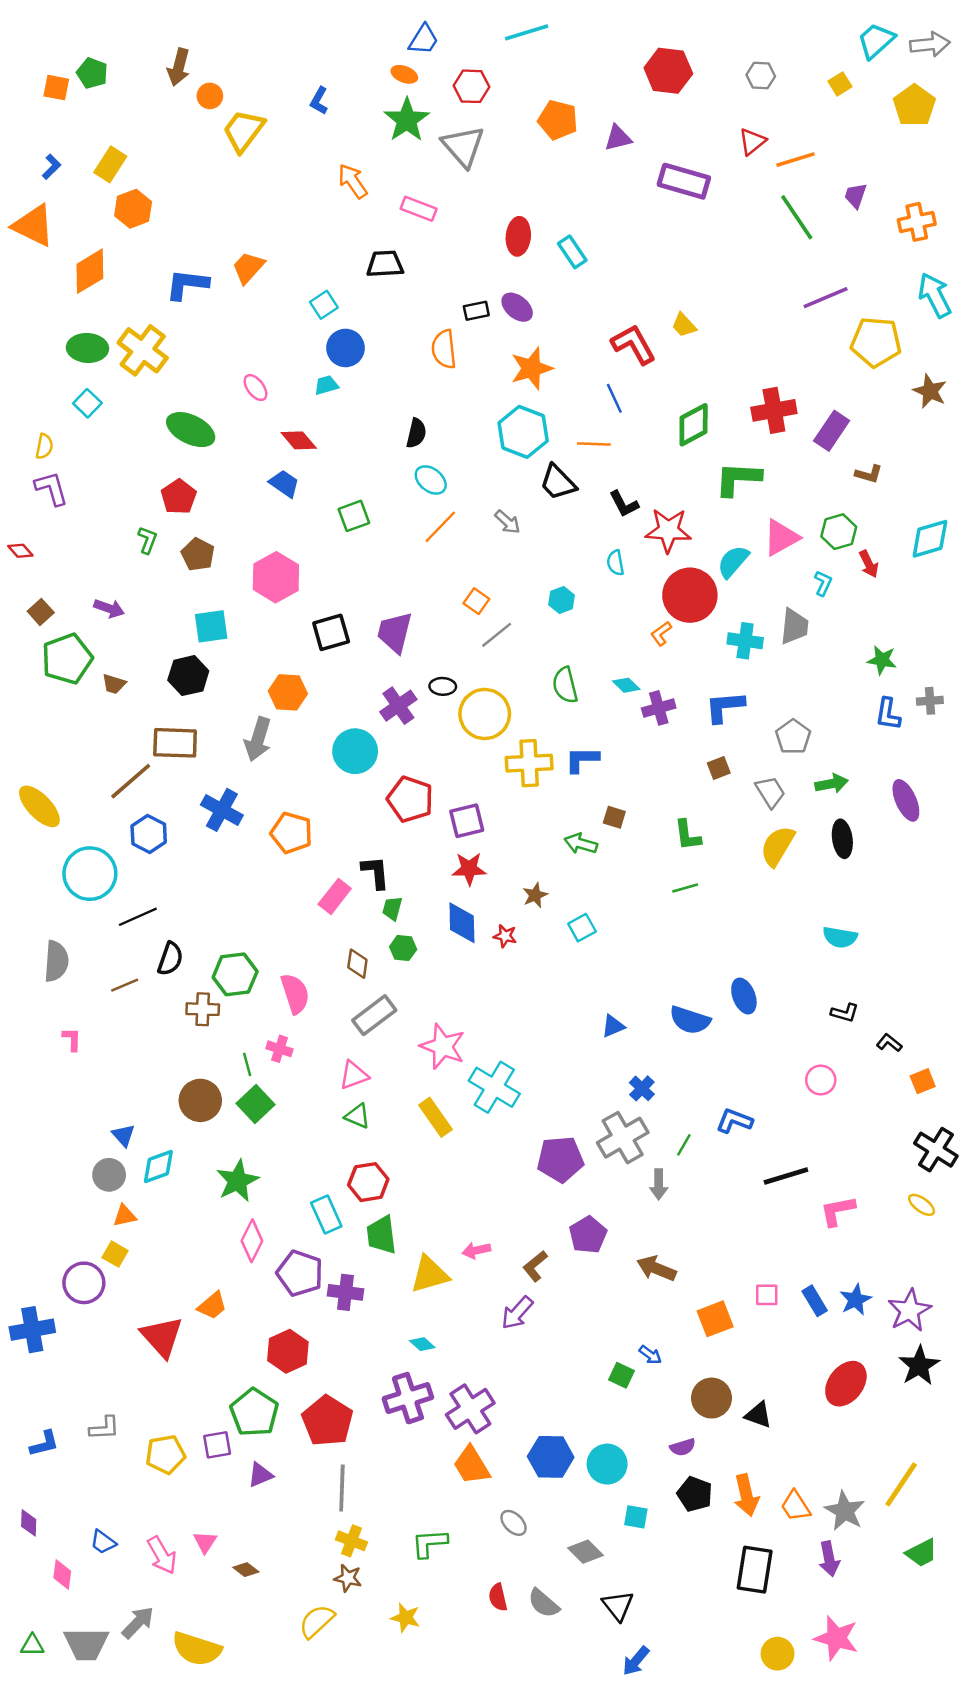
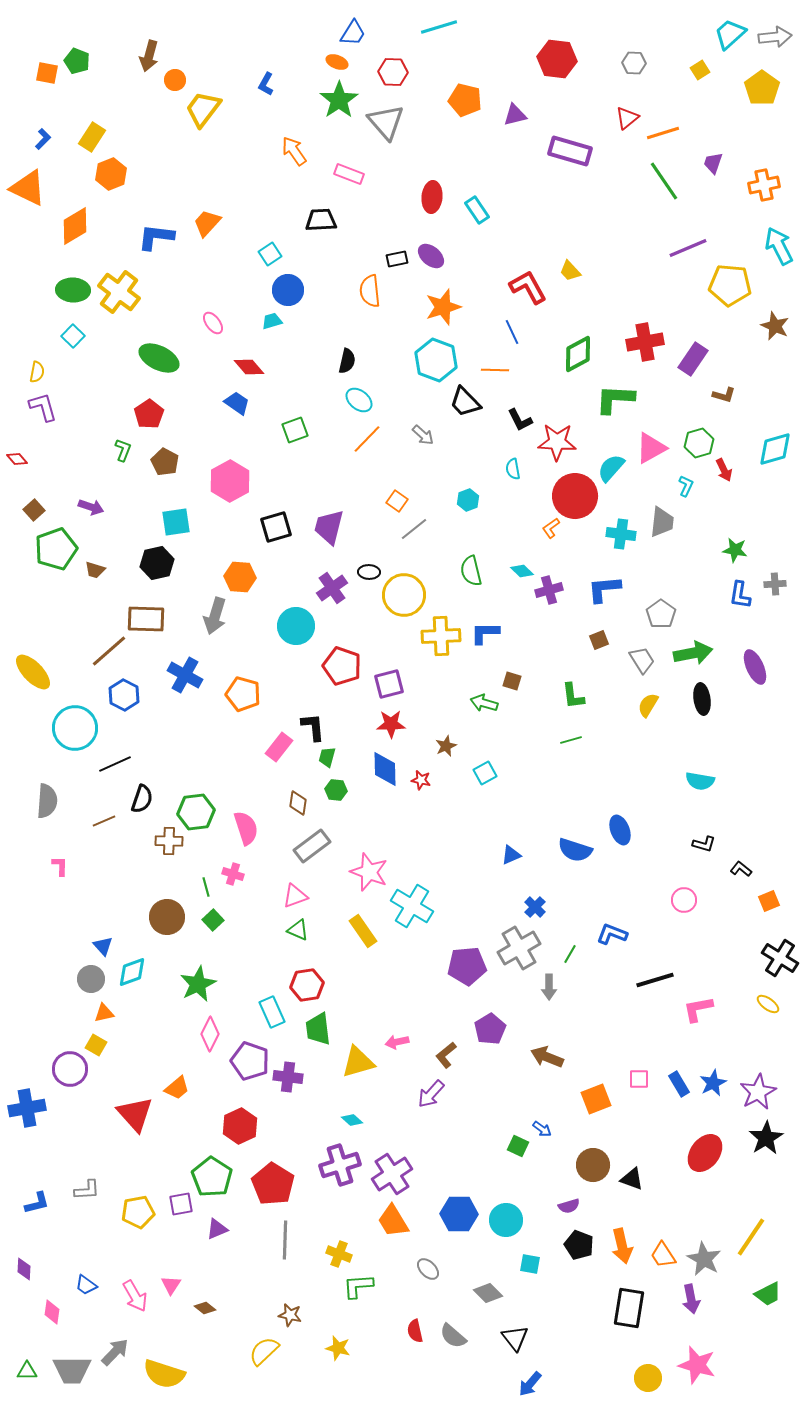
green arrow: (832, 784) -> (693, 653), size x1.4
yellow semicircle: (778, 846) -> (648, 705), size x0.7
green square: (255, 1104) -> (213, 920), size x0.7
yellow cross: (351, 1541) -> (339, 1254), moved

